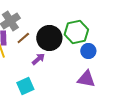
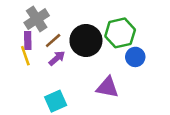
purple arrow: (38, 59) -> (57, 58), moved
purple triangle: (86, 79) -> (107, 87), moved

